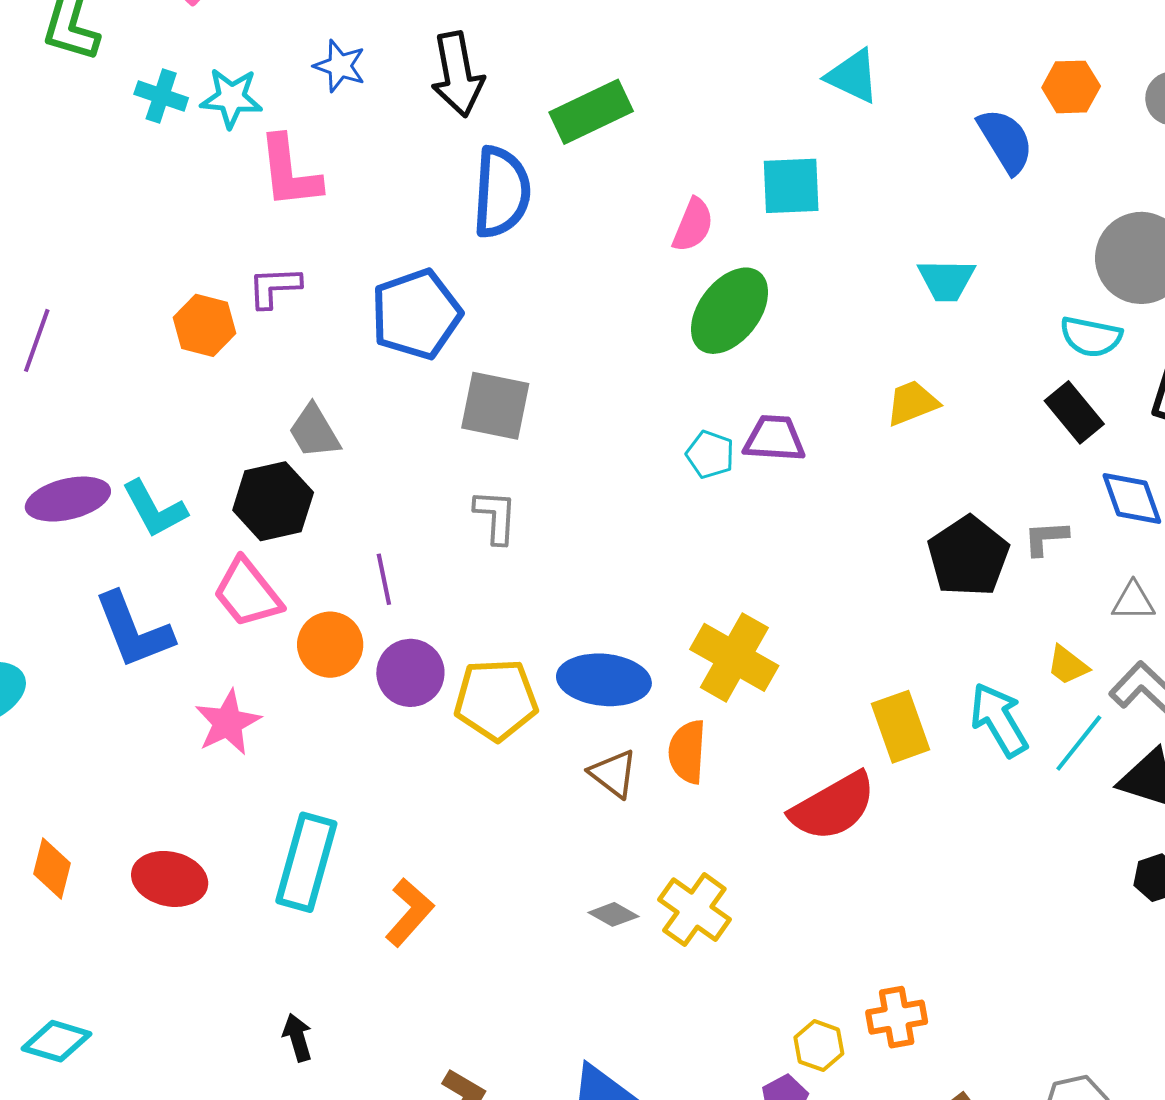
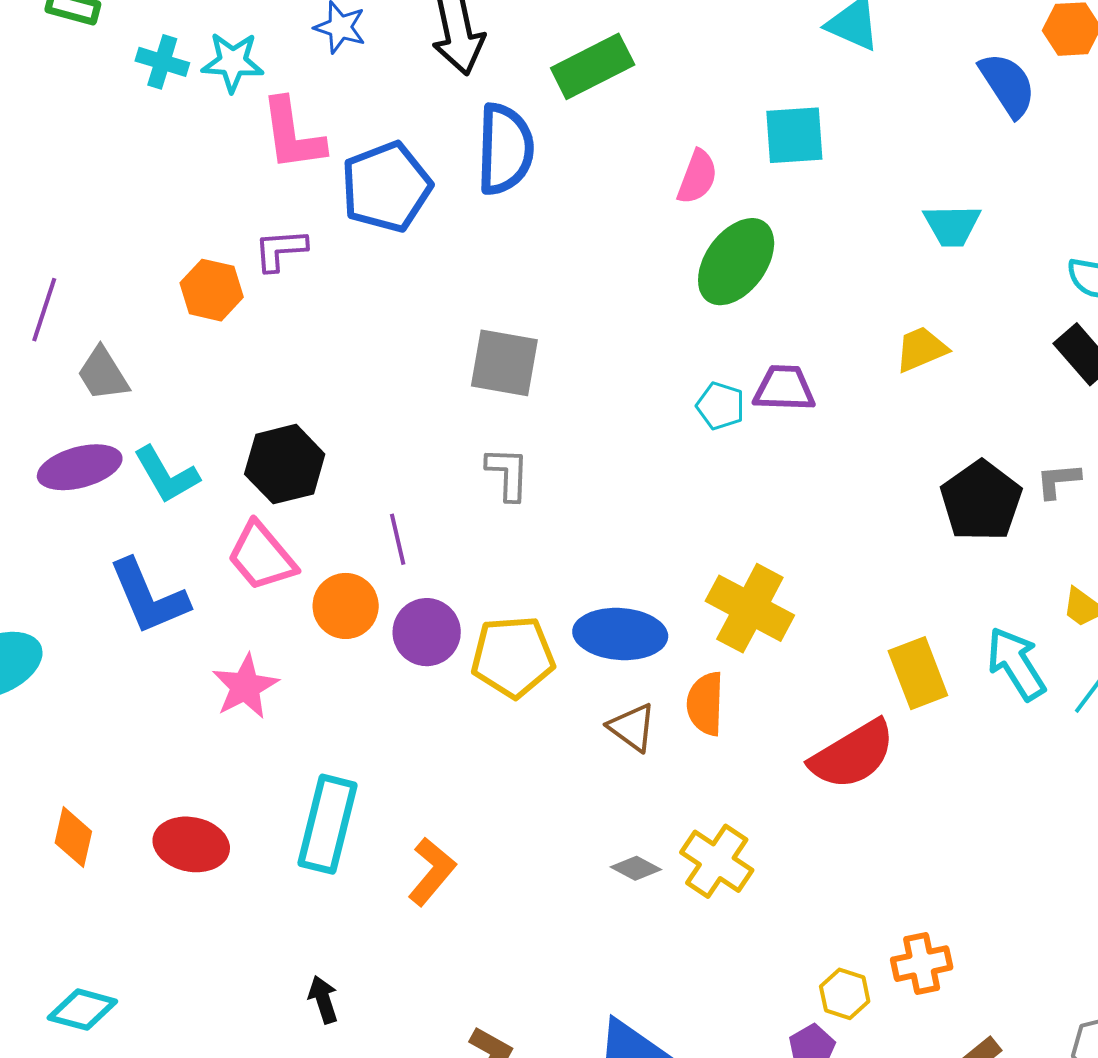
blue pentagon: (416, 314) -> (386, 187), moved
gray trapezoid: (314, 431) -> (103, 374), moved

